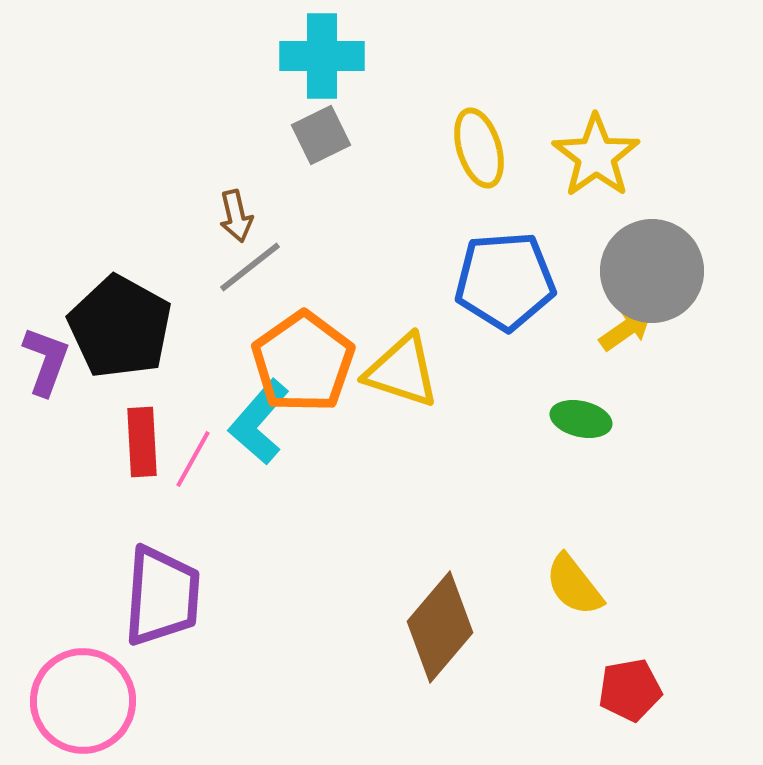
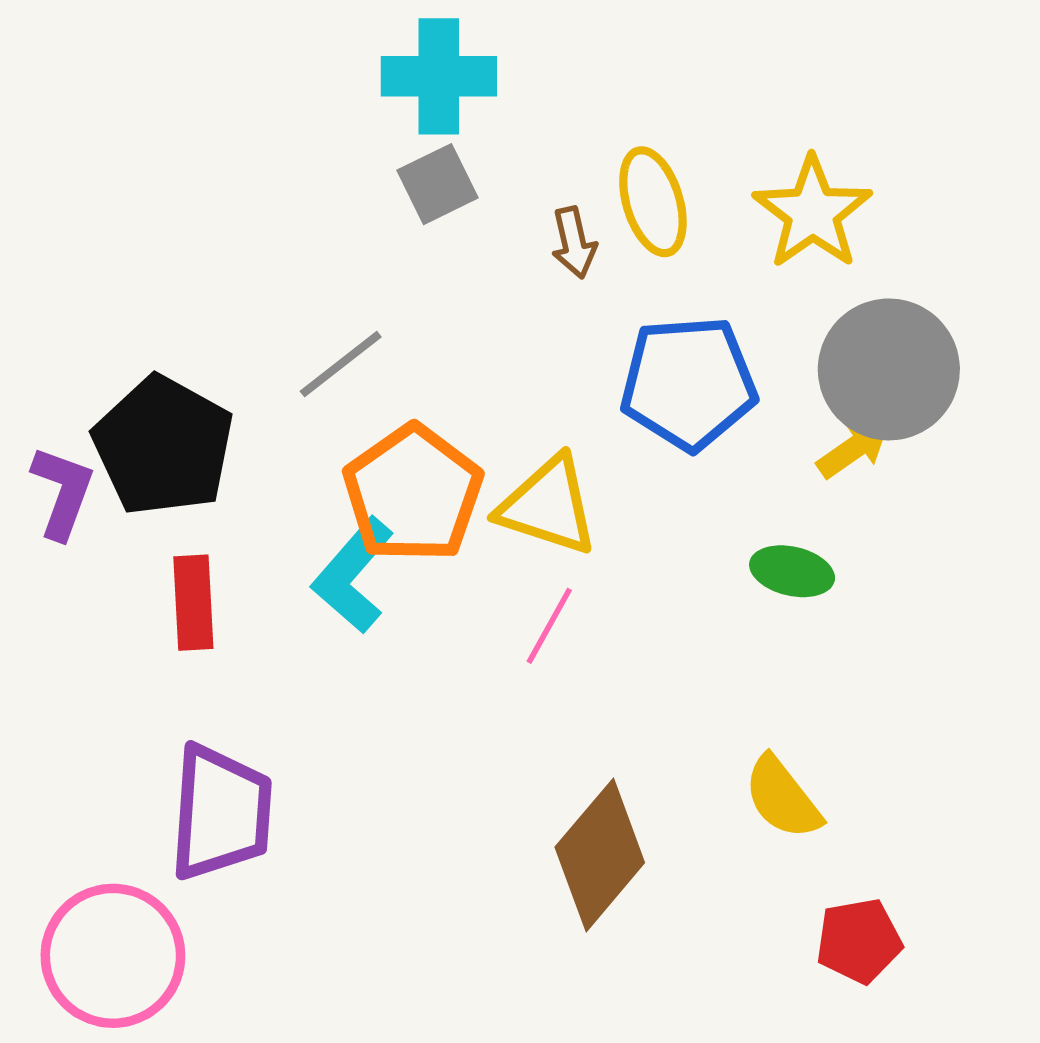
brown arrow: (236, 216) -> (574, 243), moved
pink line: (193, 459) -> (549, 626), moved

